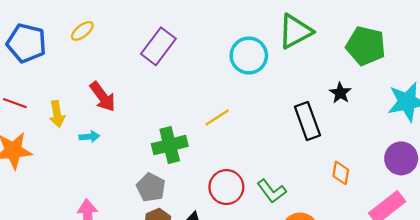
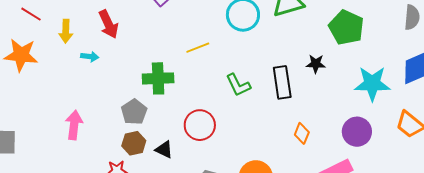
black star: (340, 93) -> (316, 64), turned 30
yellow line: (217, 117) -> (198, 48), moved
green L-shape: (272, 191) -> (238, 85), moved

